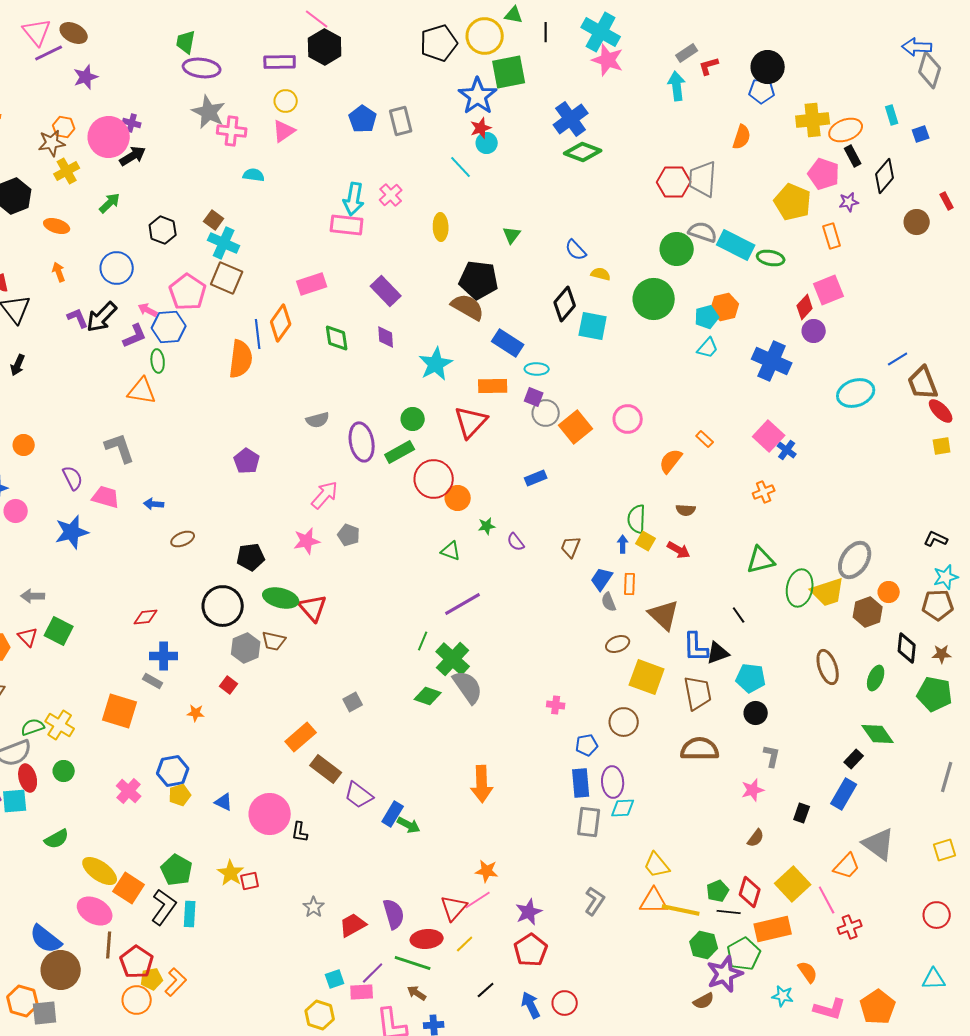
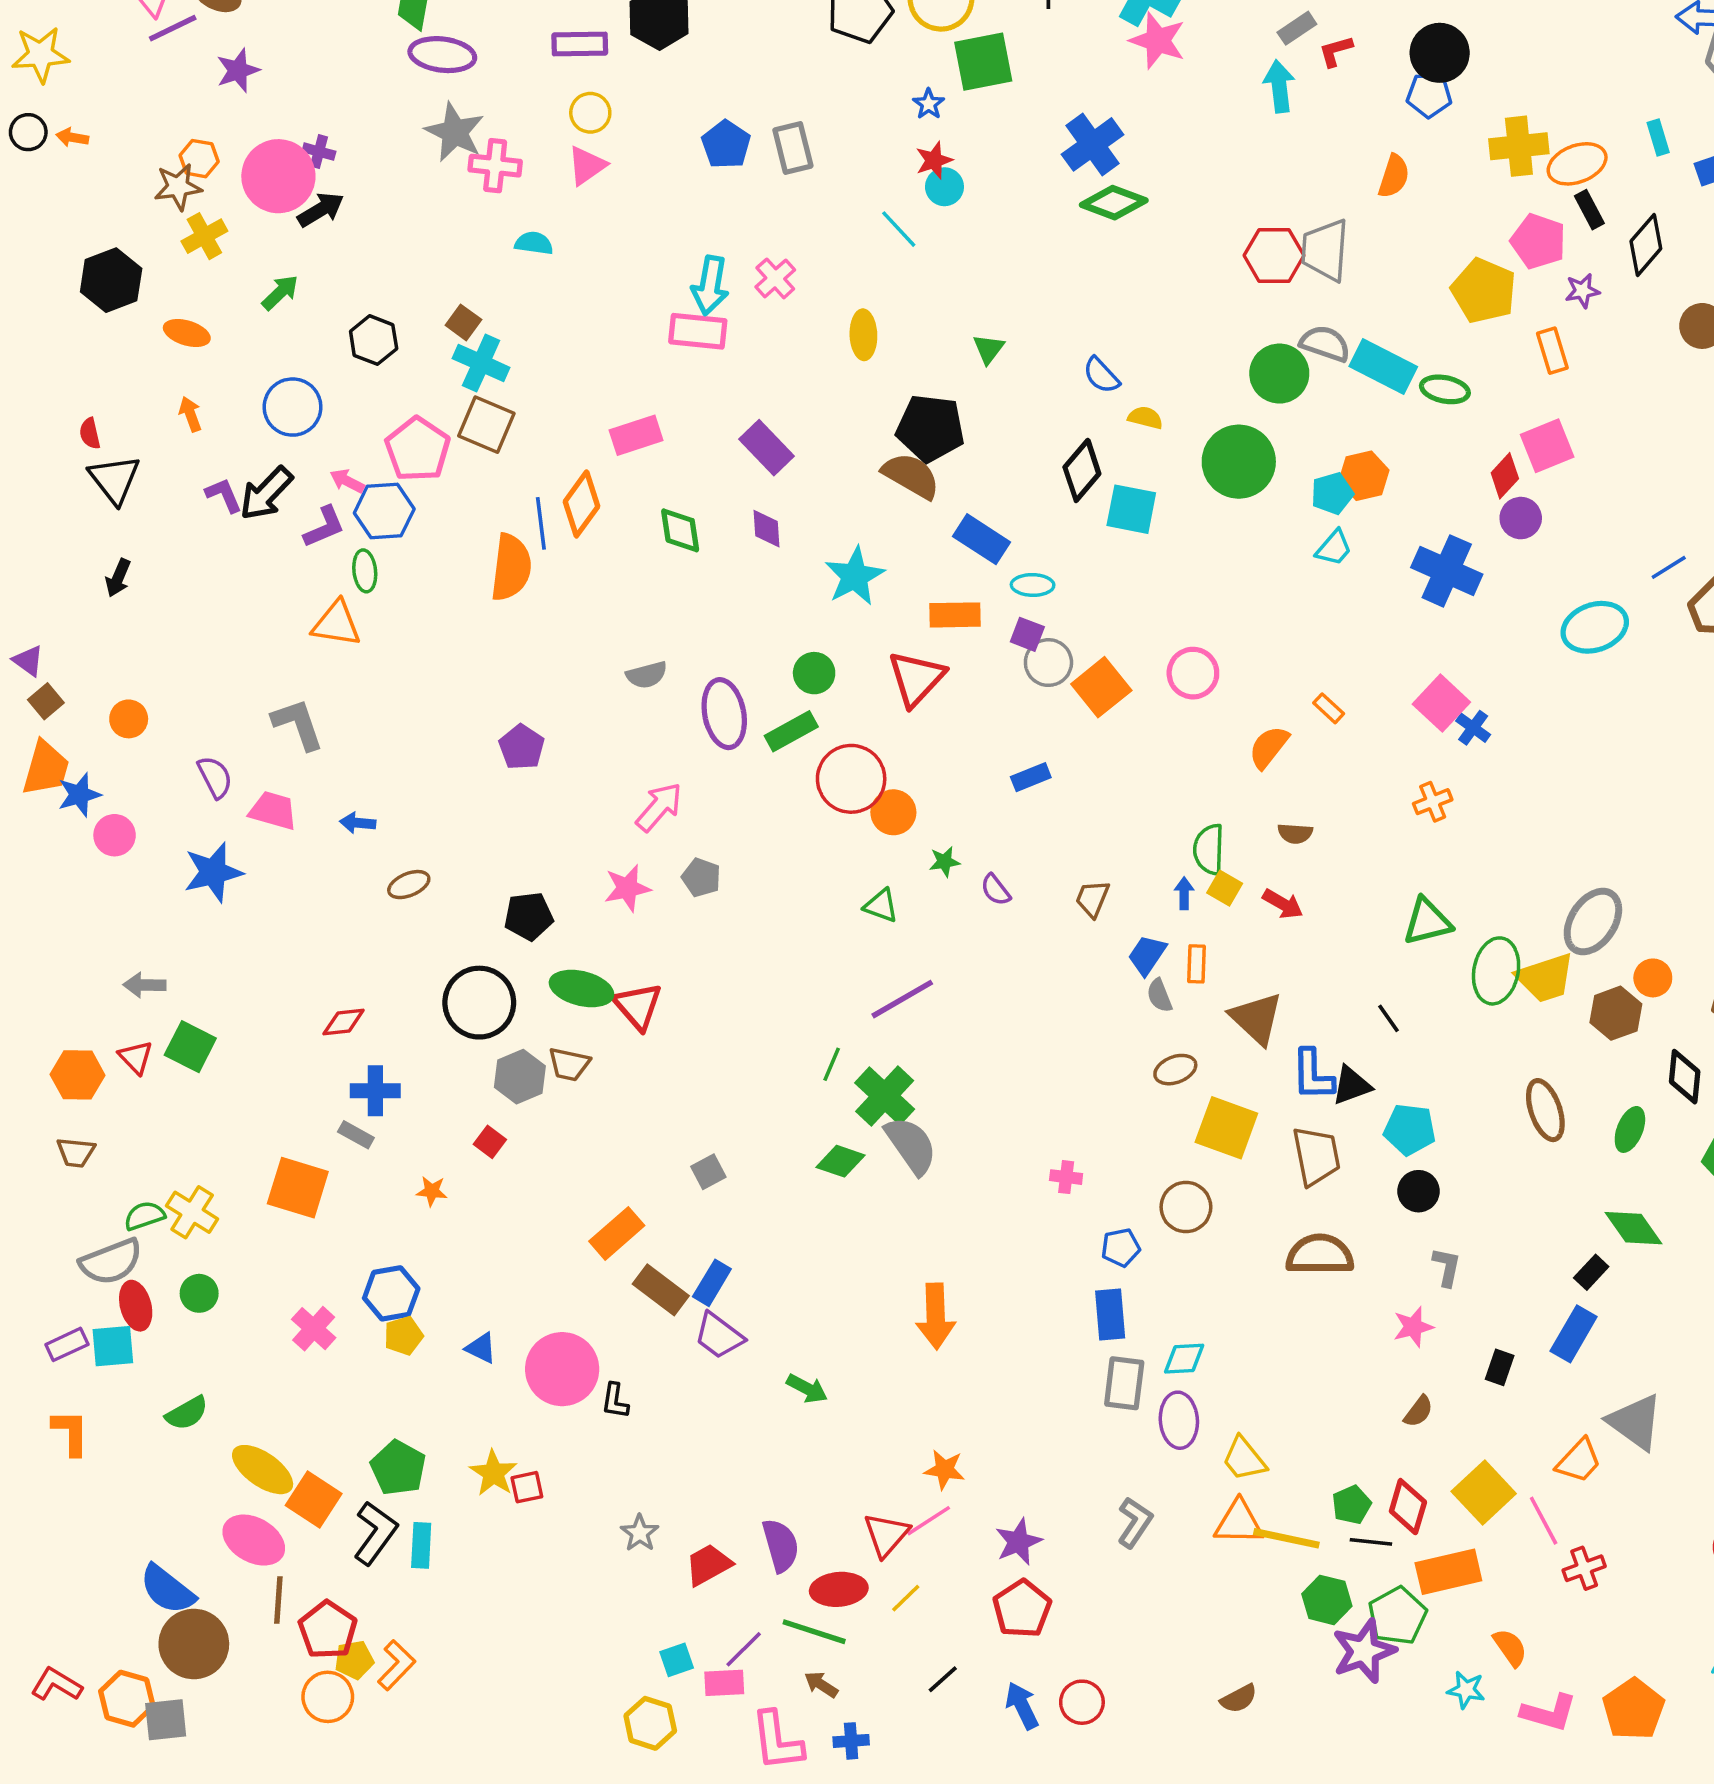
blue star: (478, 96) -> (929, 104), size x0.5
purple ellipse: (613, 782) -> (1179, 1420), moved
blue rectangle: (393, 814) -> (712, 1283), moved
brown semicircle: (704, 1001) -> (1239, 1699), moved

